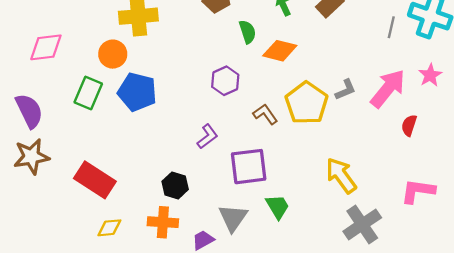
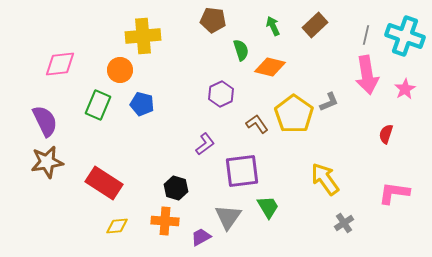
gray line: (391, 27) -> (366, 35), moved
pink arrow: (388, 89) -> (367, 75), moved, turned 132
blue pentagon: (137, 92) -> (142, 104), size x0.7
gray cross: (362, 224) -> (344, 223), size x0.6

